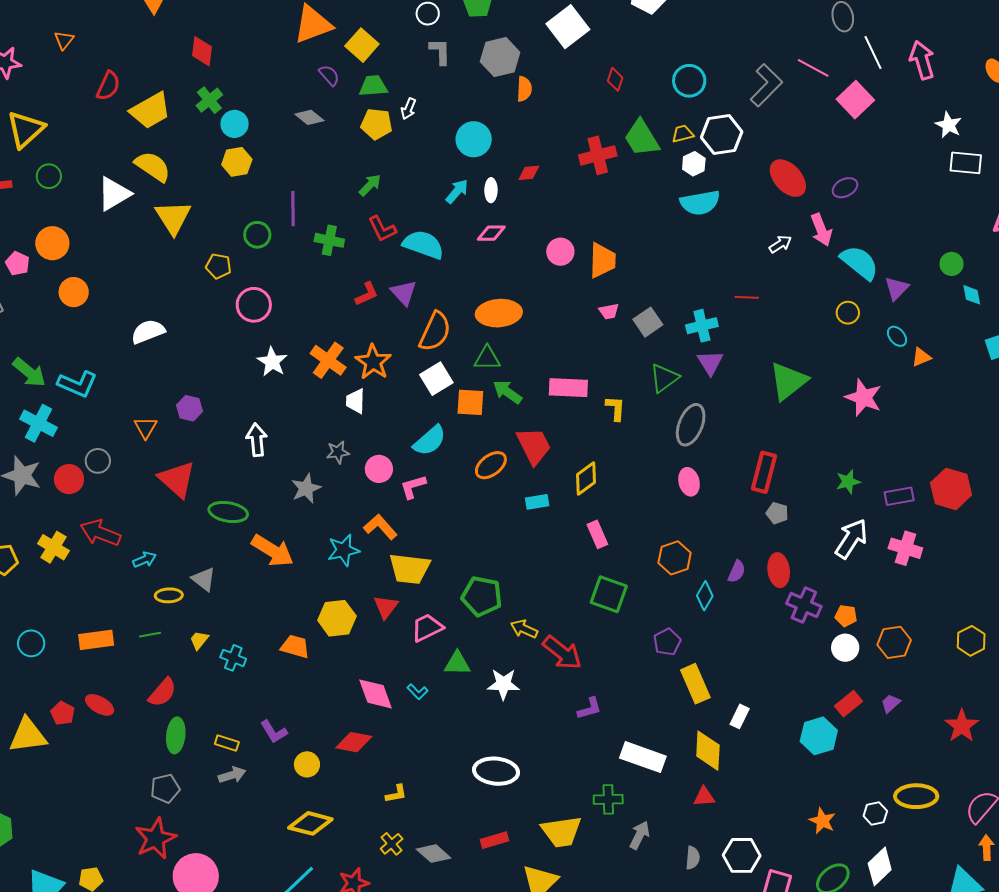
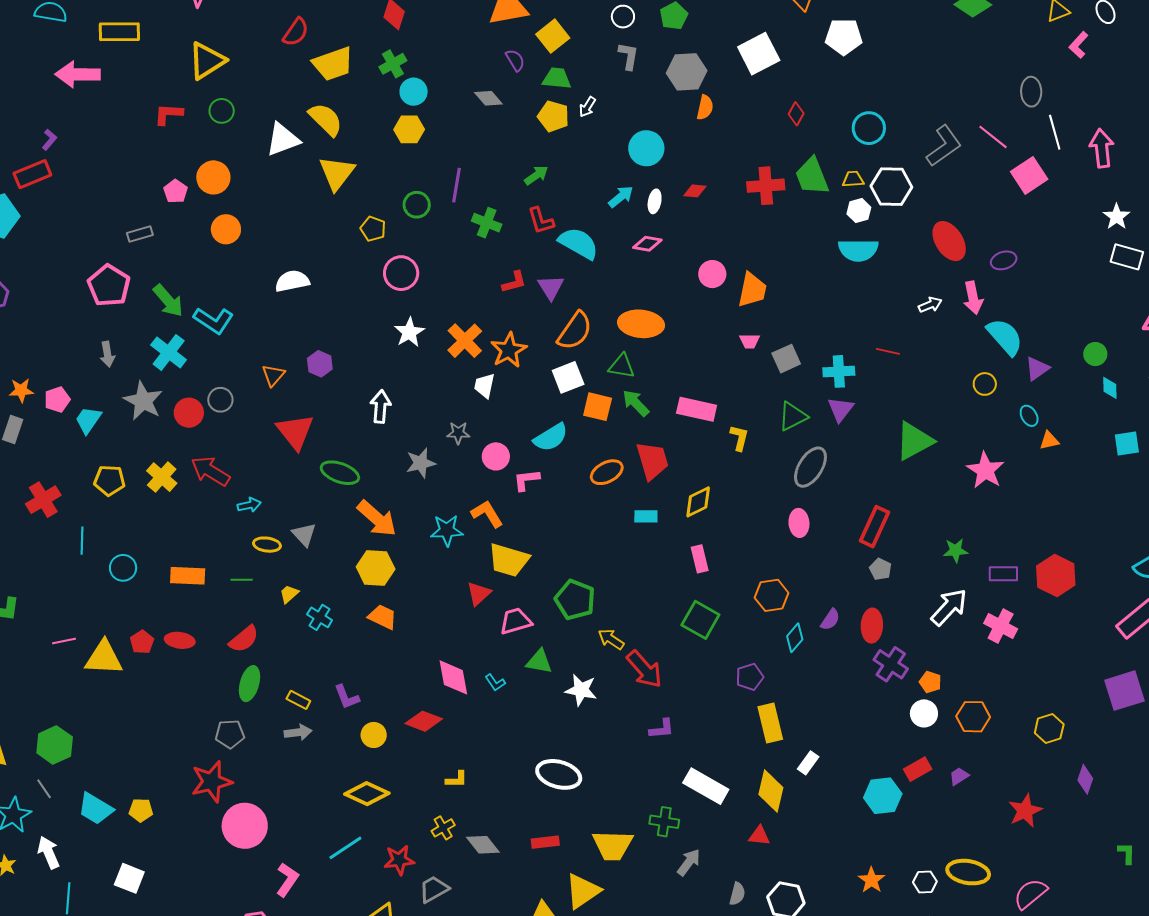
yellow hexagon: (337, 618) -> (376, 568), moved
red ellipse: (100, 705) -> (180, 640), turned -32

